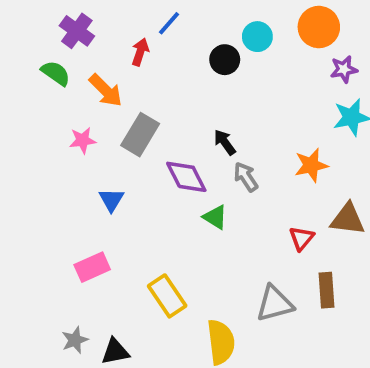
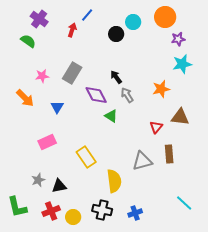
orange arrow: (106, 90) -> (25, 98), moved

